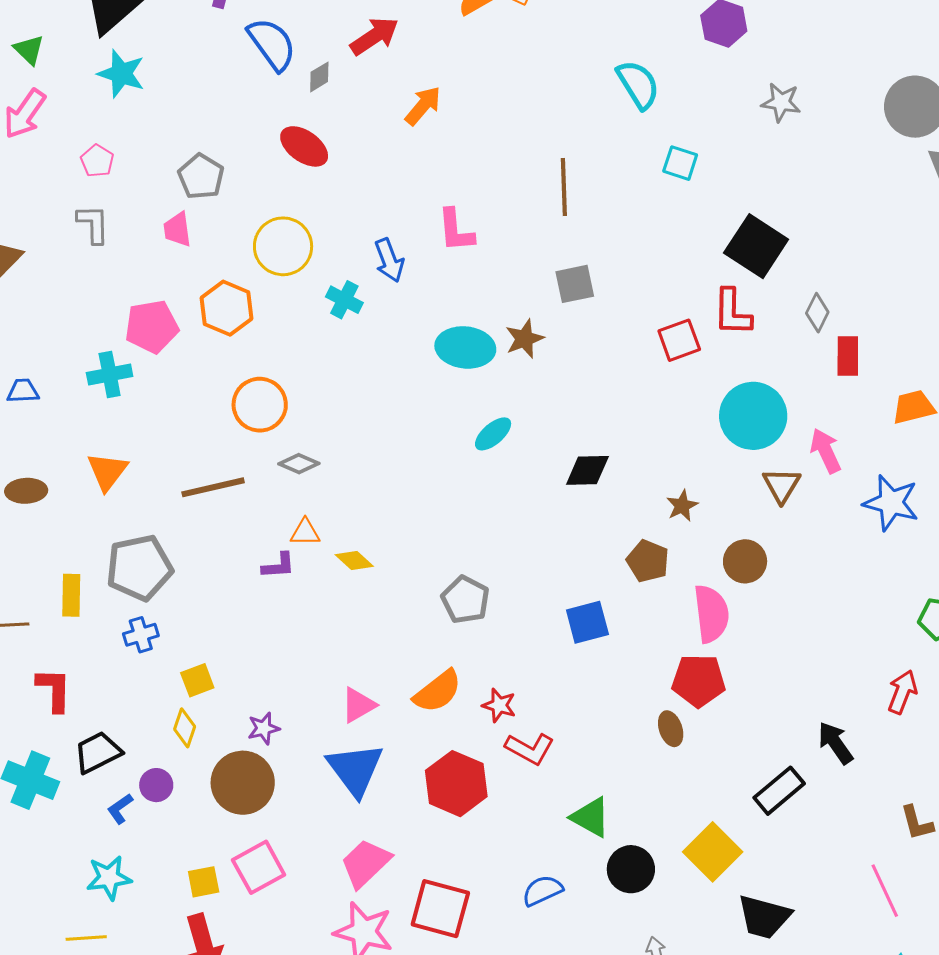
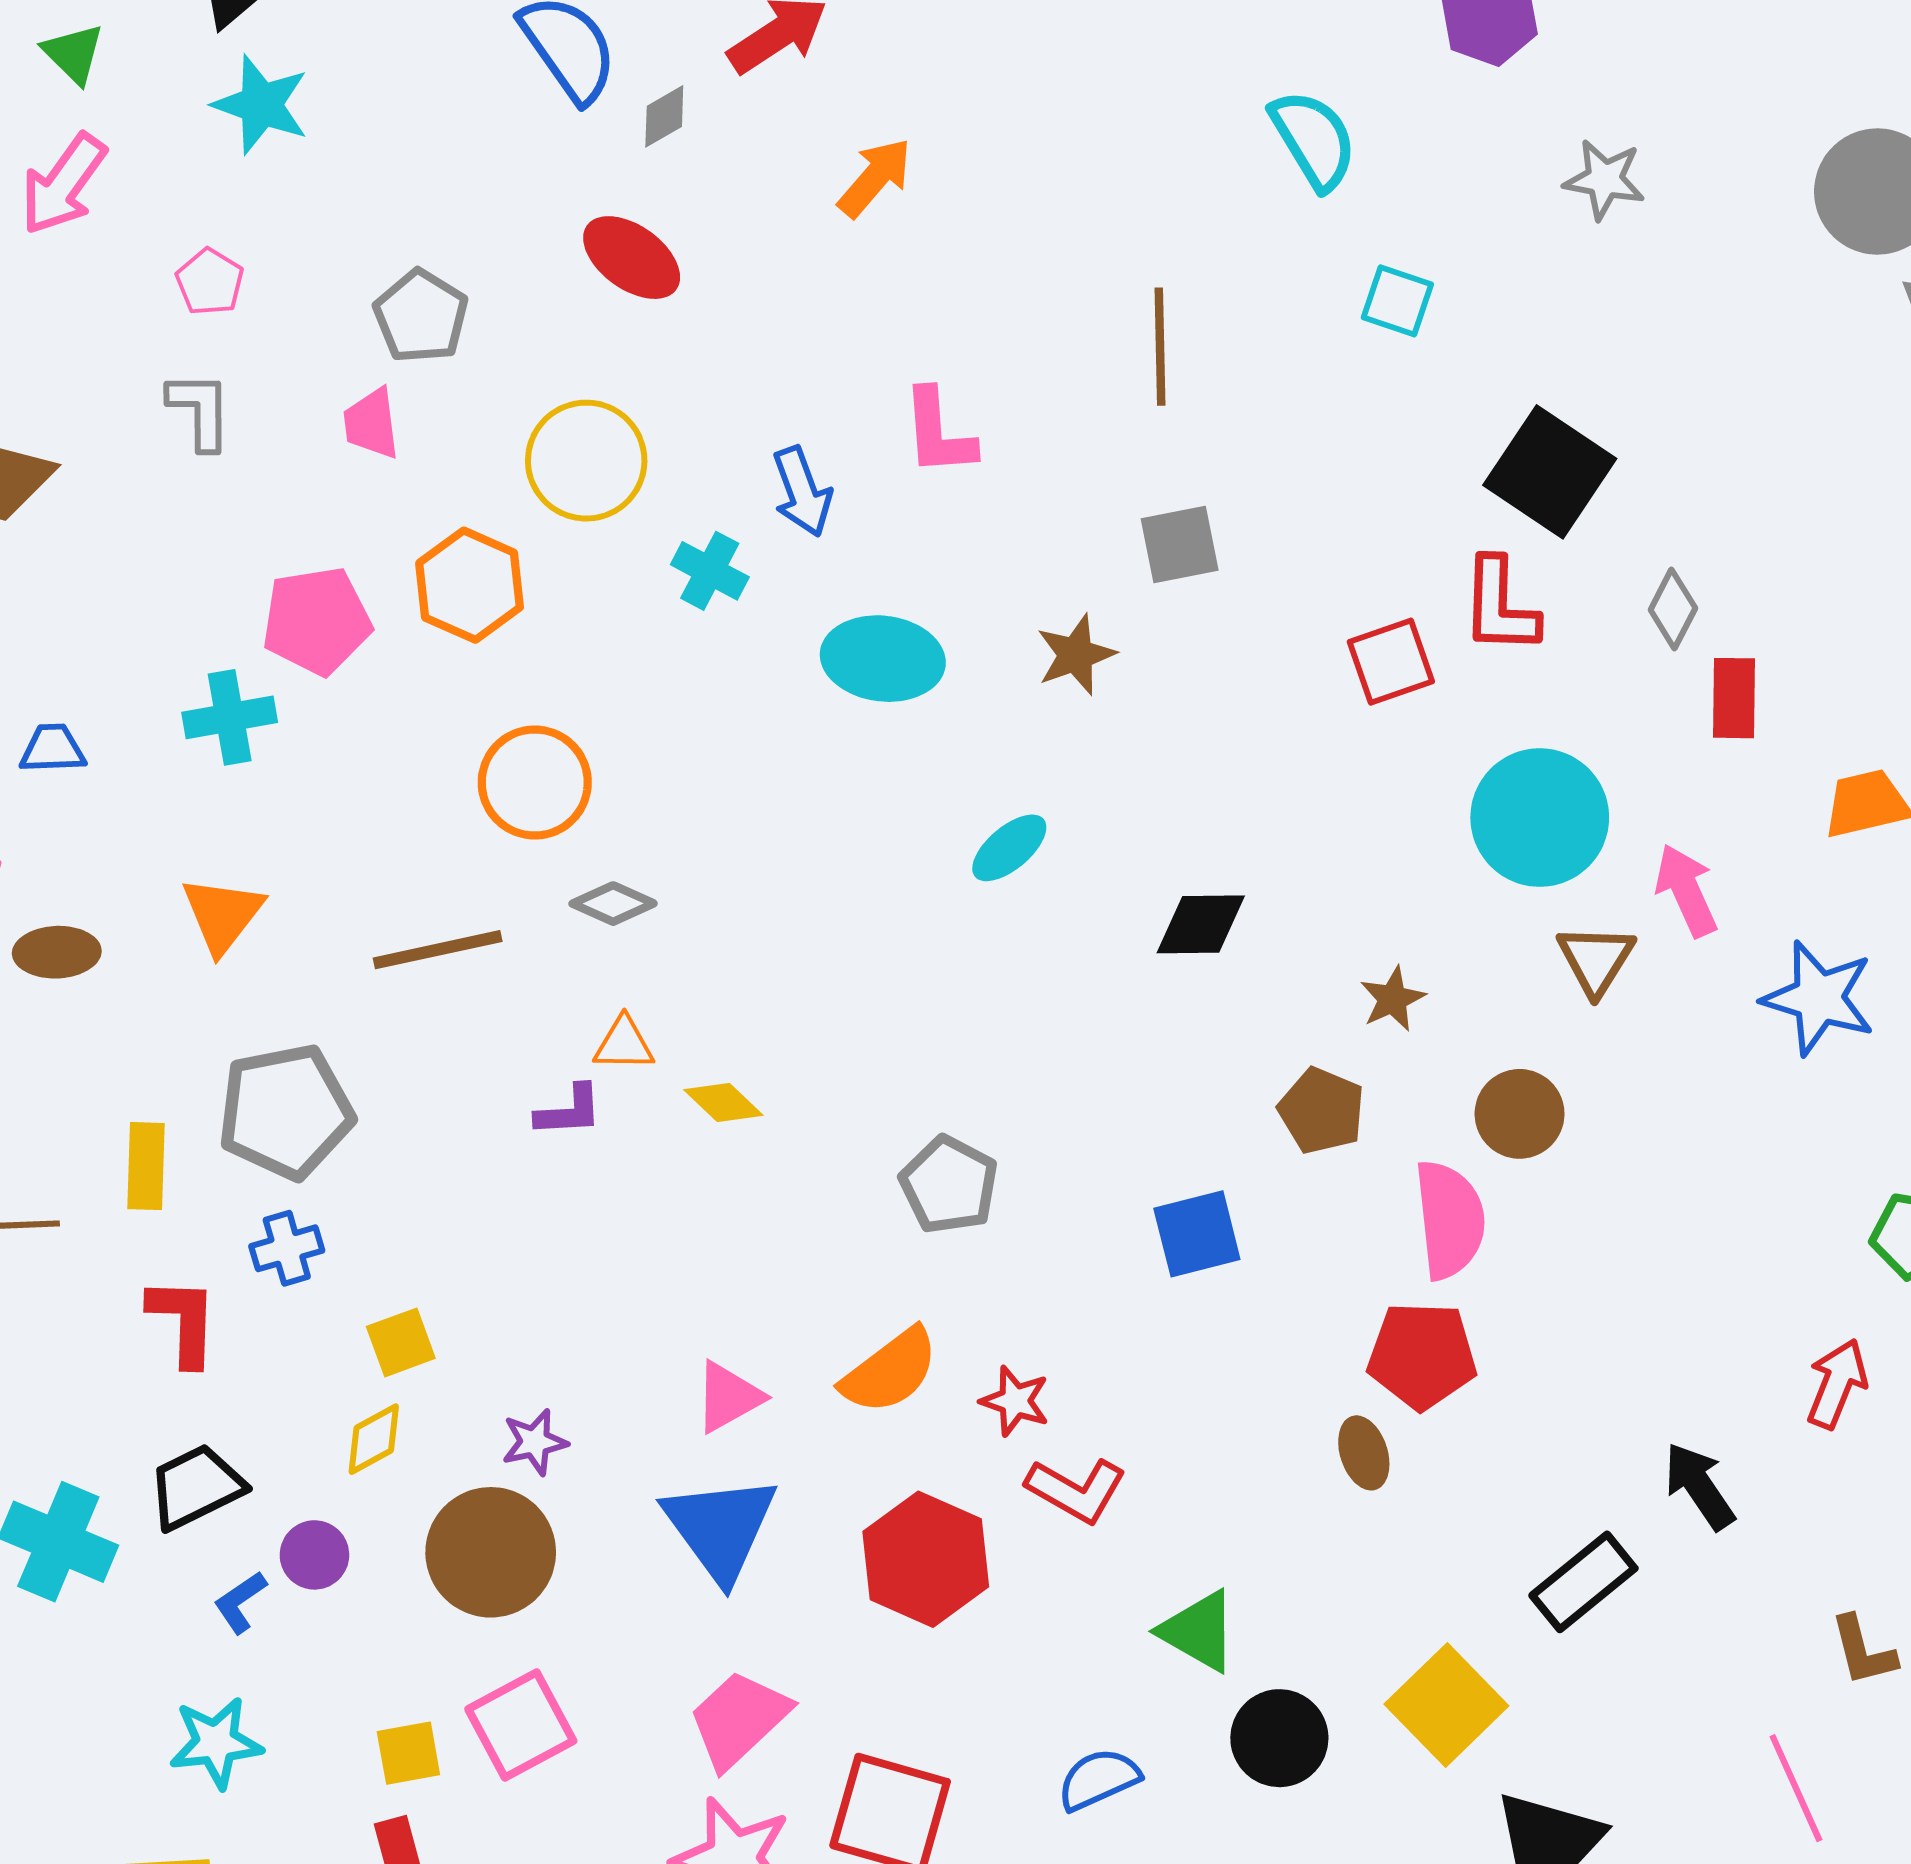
cyan ellipse: (465, 347) -> (883, 659), moved
red L-shape: (54, 690) -> (183, 1321), moved
yellow diamond: (185, 728) -> (374, 1439), turned 42

